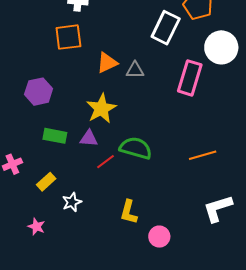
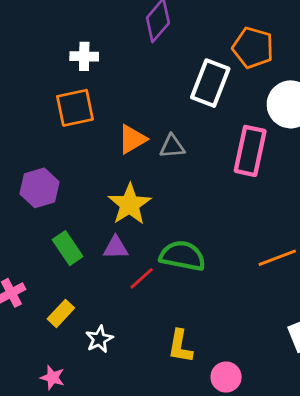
green rectangle: (55, 136) -> (68, 248), turned 50

